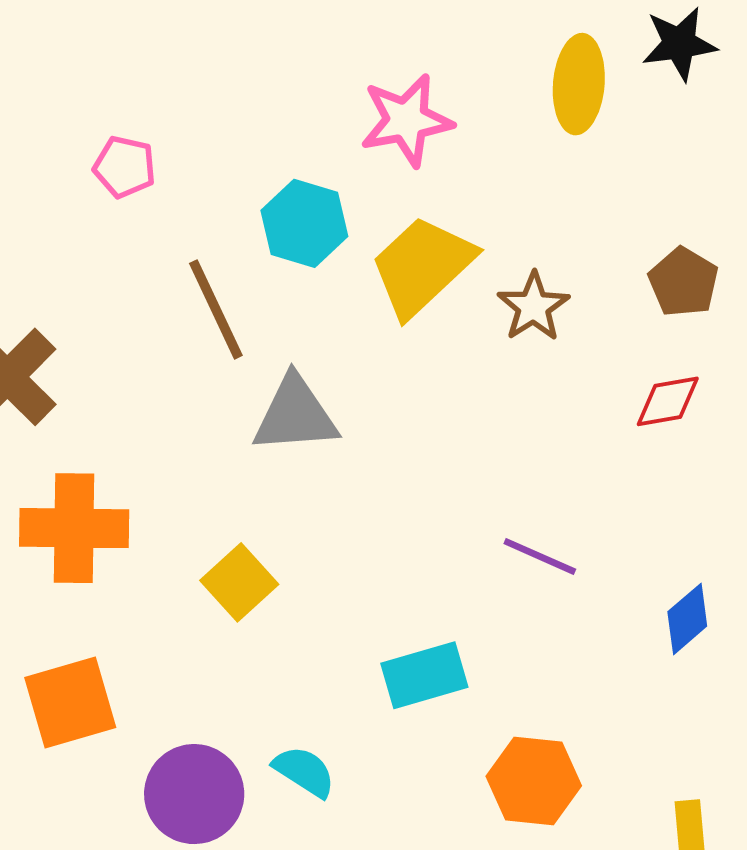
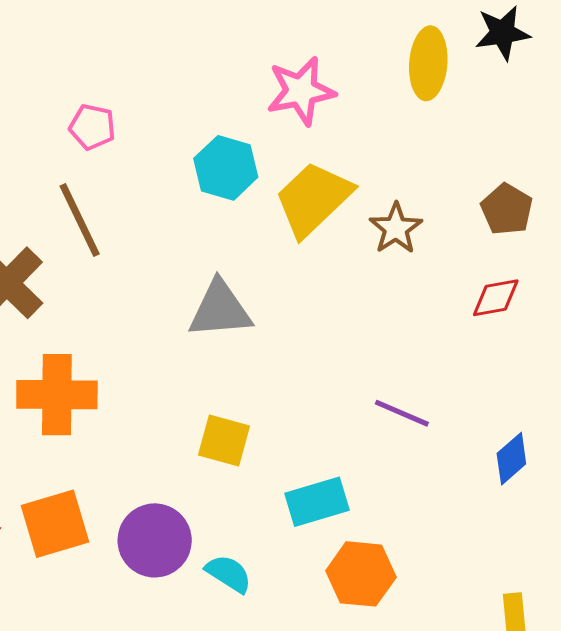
brown line: (216, 309) -> (80, 220), moved
yellow square: (239, 582) -> (224, 440), moved, turned -32
orange hexagon: (534, 781) -> (361, 574), moved
purple circle: (194, 794) -> (155, 540), moved

